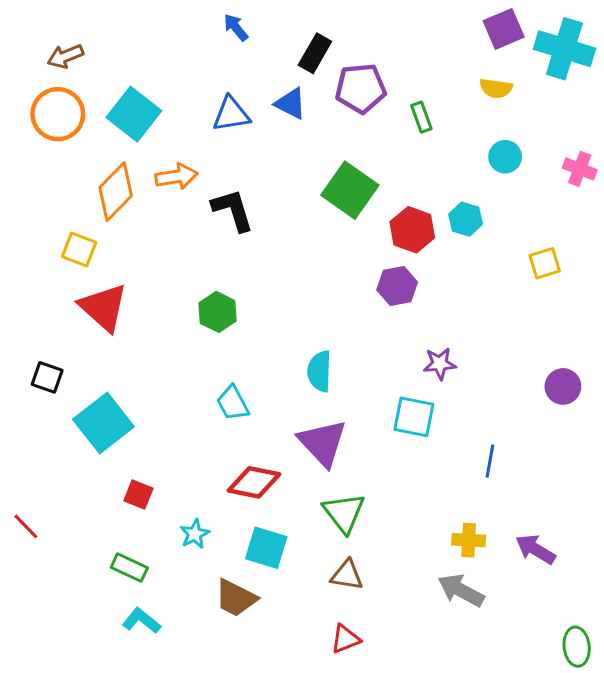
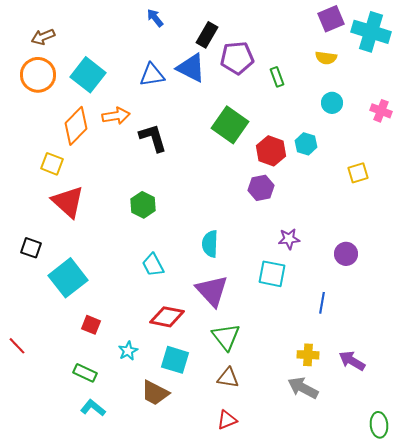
blue triangle: (291, 103) -> (191, 68), size x1.4
purple circle: (563, 386) -> (346, 254), moved

